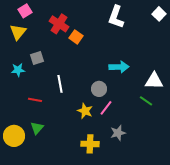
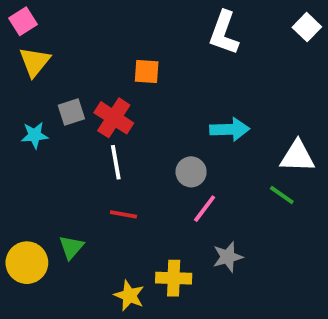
pink square: (25, 11) -> (23, 21), moved
red cross: (59, 24) -> (114, 118), moved
orange square: (76, 37) -> (147, 71), turned -32
red line: (35, 100) -> (123, 214), moved
yellow star: (85, 111) -> (129, 295), moved

